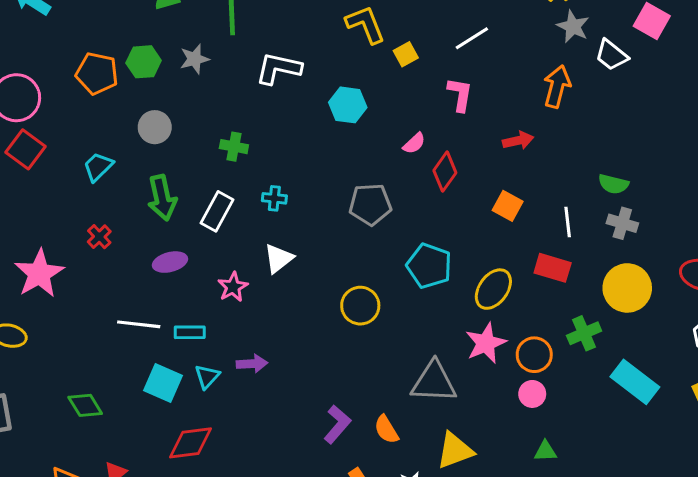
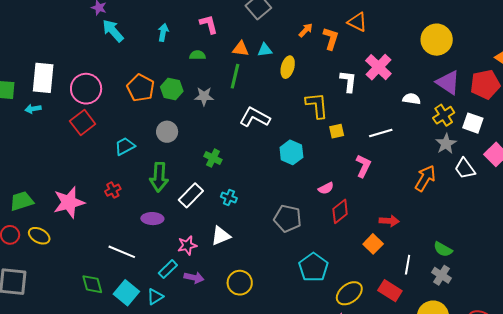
red arrow: (518, 140) -> (389, 221), moved
yellow circle: (360, 306) -> (240, 283), moved
cyan rectangle: (190, 332) -> (168, 269), moved, turned -60
purple arrow: (252, 364) -> (194, 278), moved
green diamond: (85, 405) -> (92, 284), moved

